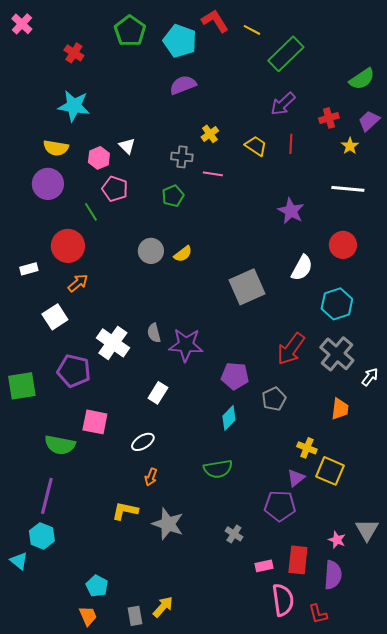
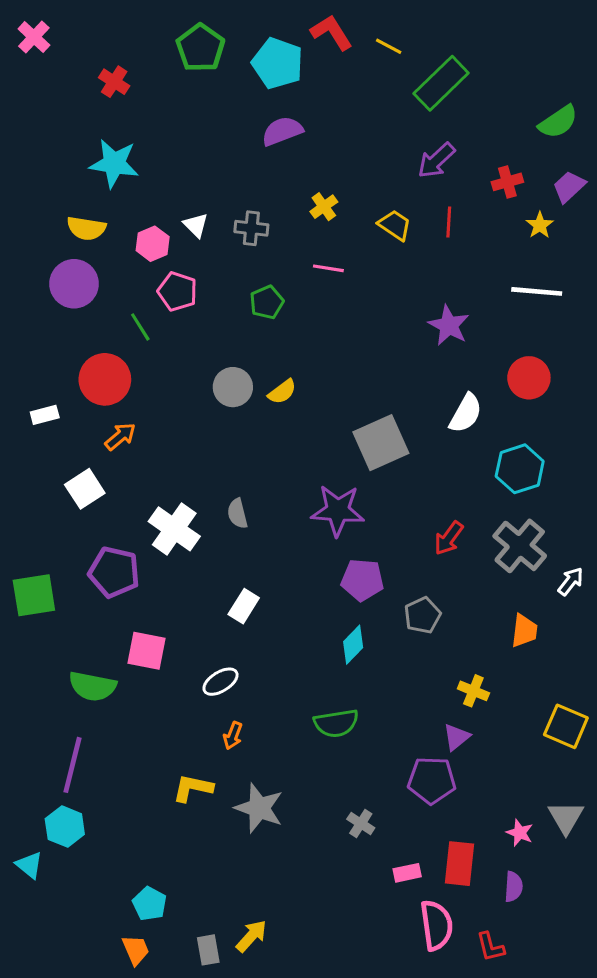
gray cross: (182, 157) -> (251, 228), moved
purple star: (186, 345) -> (338, 510), moved
red arrow: (291, 349) -> (449, 538), size x0.7
yellow square: (330, 471) -> (566, 726), moved
purple semicircle: (333, 575) -> (514, 887), size x0.7

